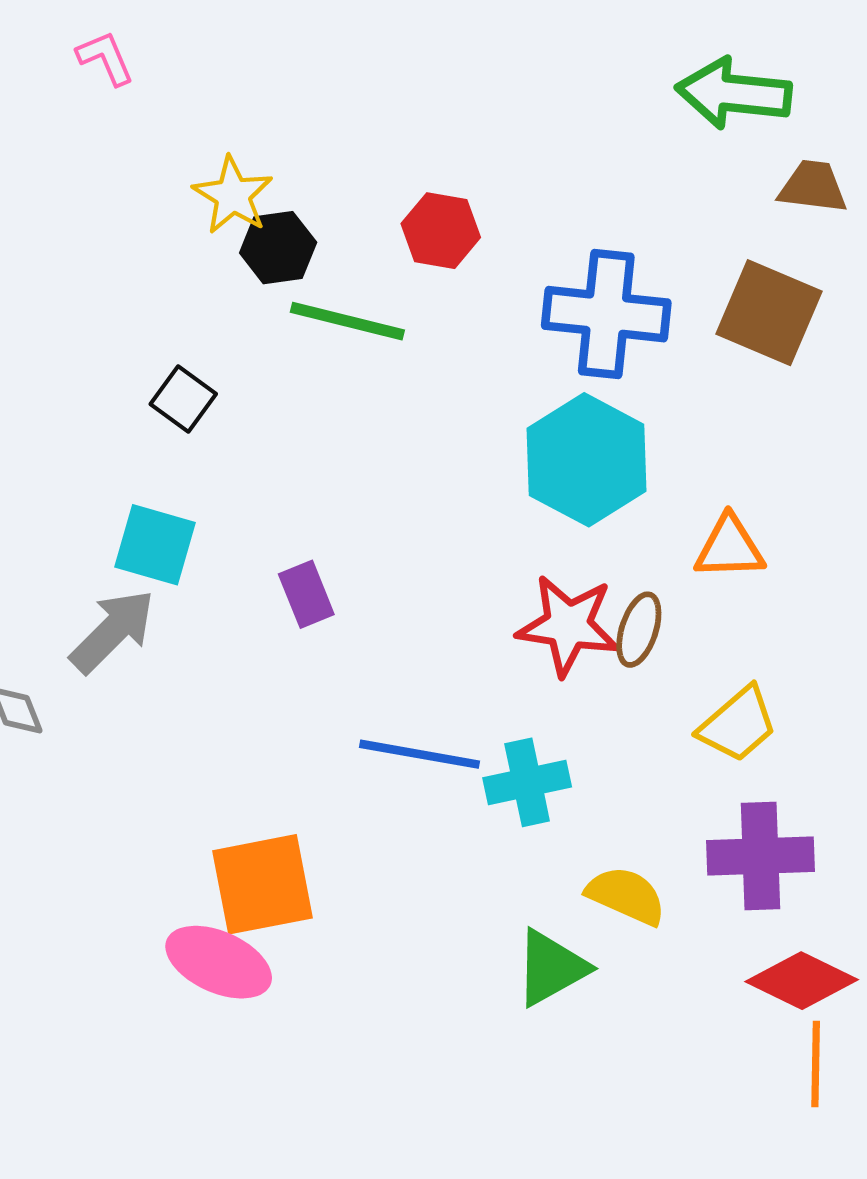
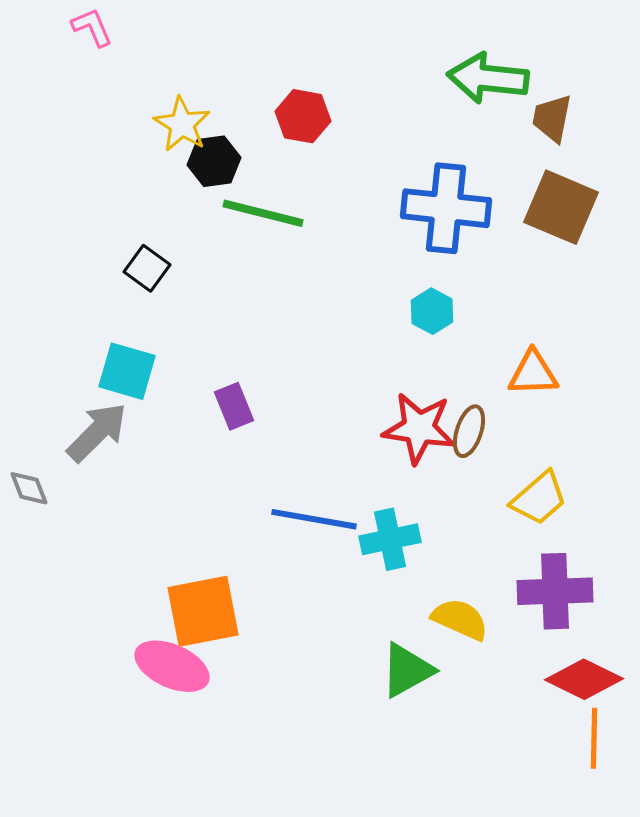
green arrow: (734, 93) -> (488, 78), moved
brown trapezoid: (813, 187) -> (552, 118), moved, turned -86
red hexagon: (441, 231) -> (303, 116), moved
cyan hexagon: (586, 460) -> (432, 311), size x0.5

